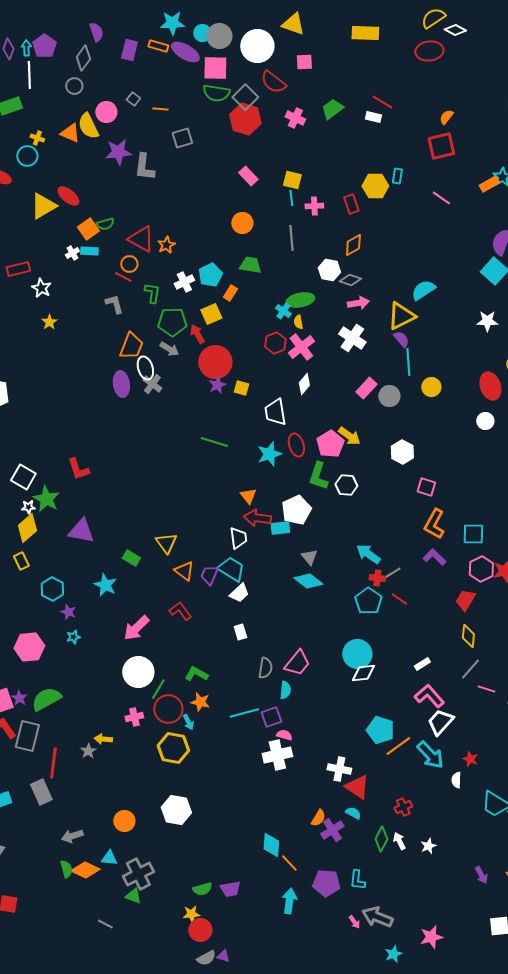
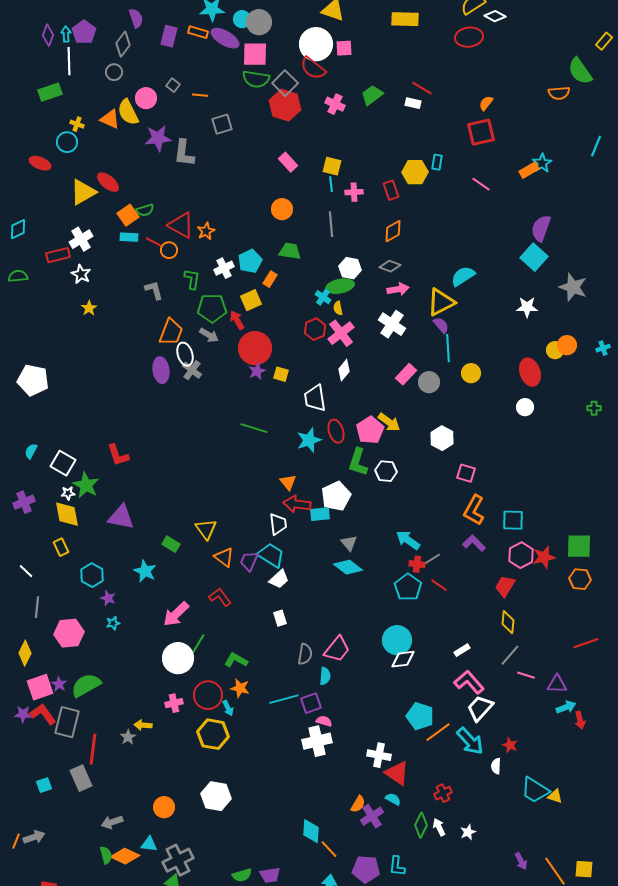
white circle: (257, 46) -> (316, 44), moved
white cross: (72, 253) -> (81, 239), moved, size x1.6
white hexagon: (329, 270) -> (350, 268), moved
red line: (123, 277) -> (154, 242), moved
yellow diamond: (27, 528) -> (67, 514), turned -60
green line: (158, 689) -> (198, 644), moved

